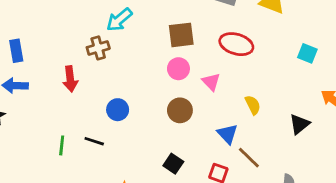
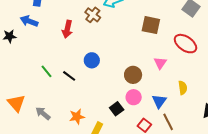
brown cross: (98, 48) -> (93, 15), turned 35
pink circle: (178, 69) -> (134, 97), moved
green line: (62, 145) -> (47, 71), turned -64

